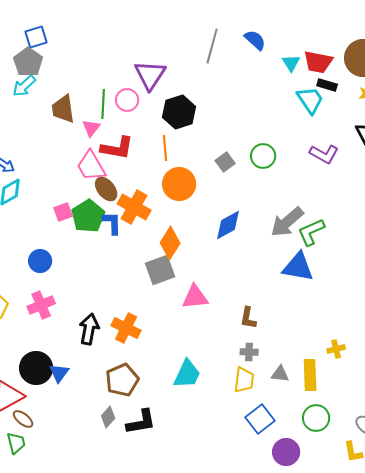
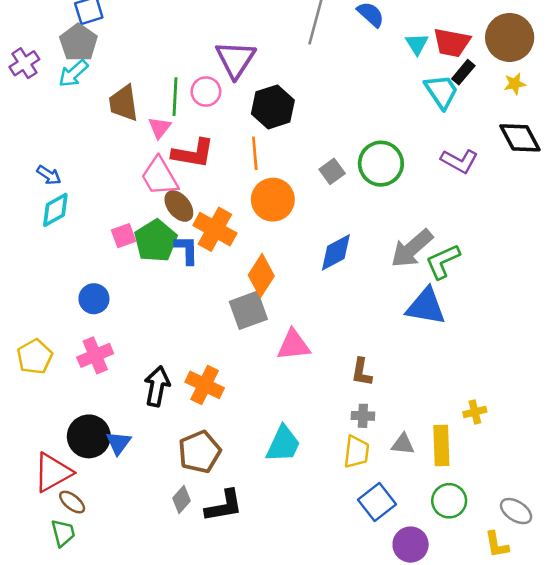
black rectangle: (327, 85) -> (463, 72), turned -66
green circle: (263, 156) -> (381, 164), size x1.4

